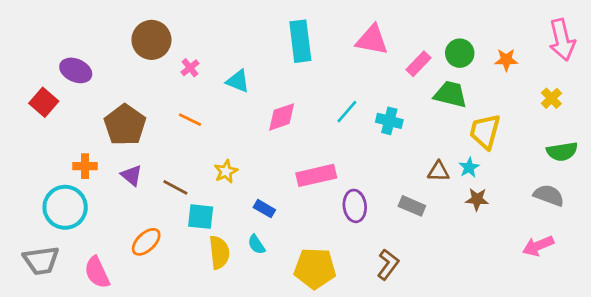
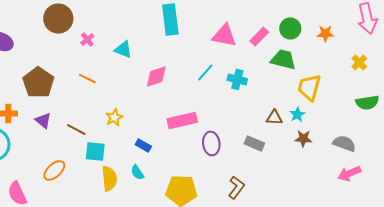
pink triangle: (372, 40) -> (224, 36), moved
gray semicircle: (549, 195) -> (344, 144), moved

